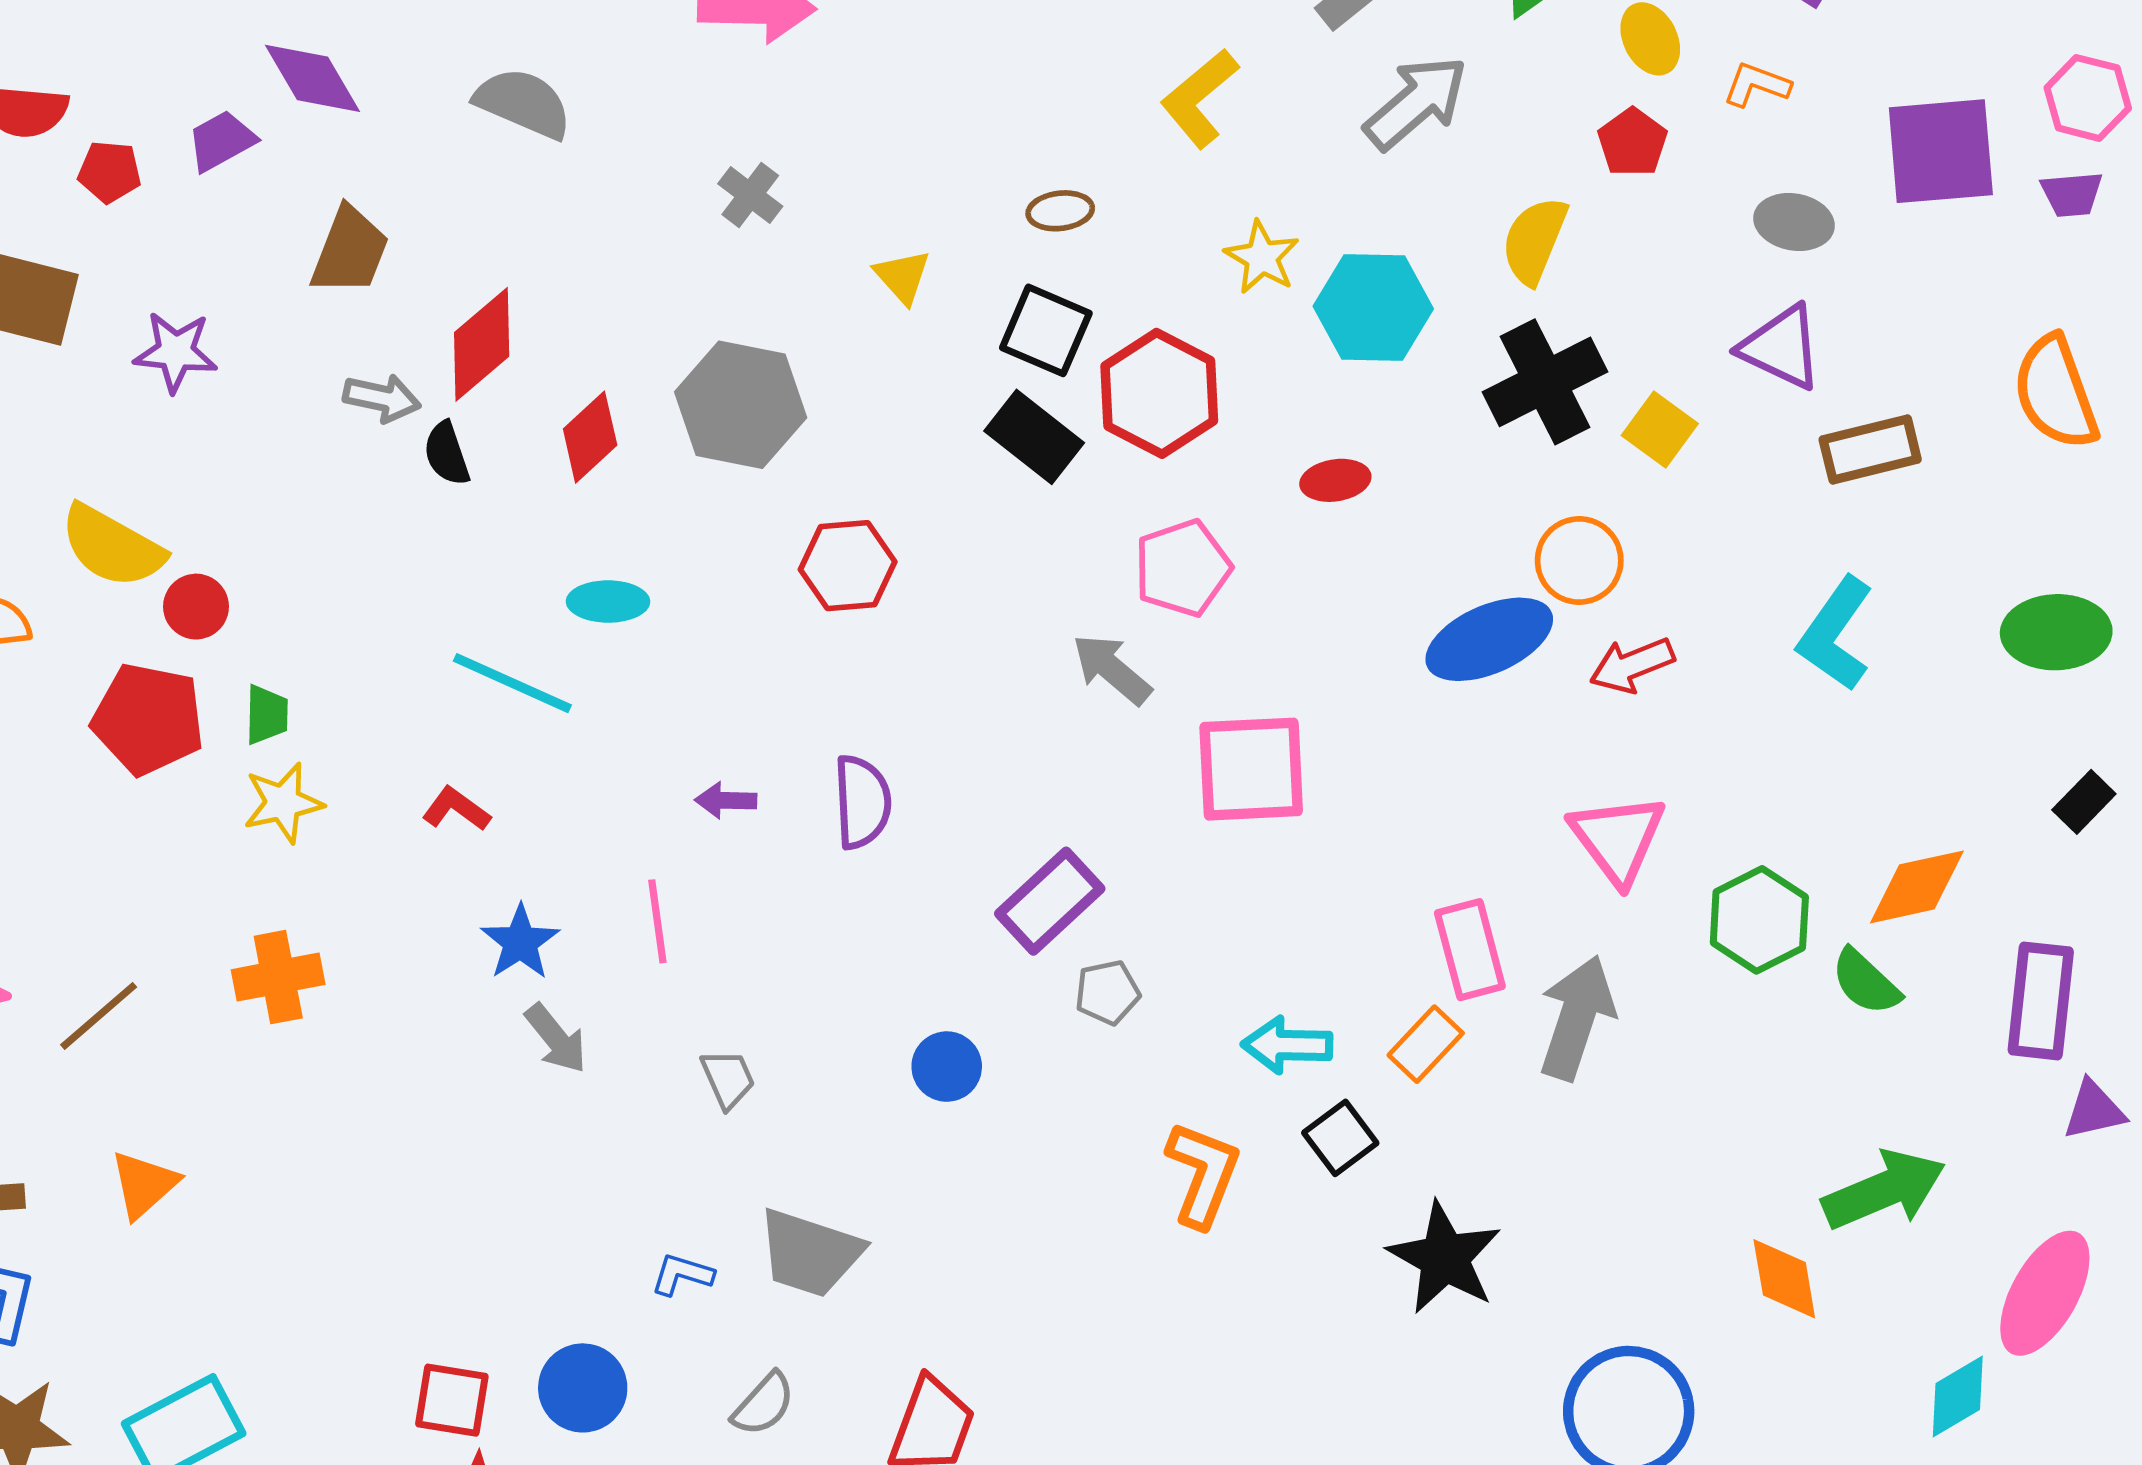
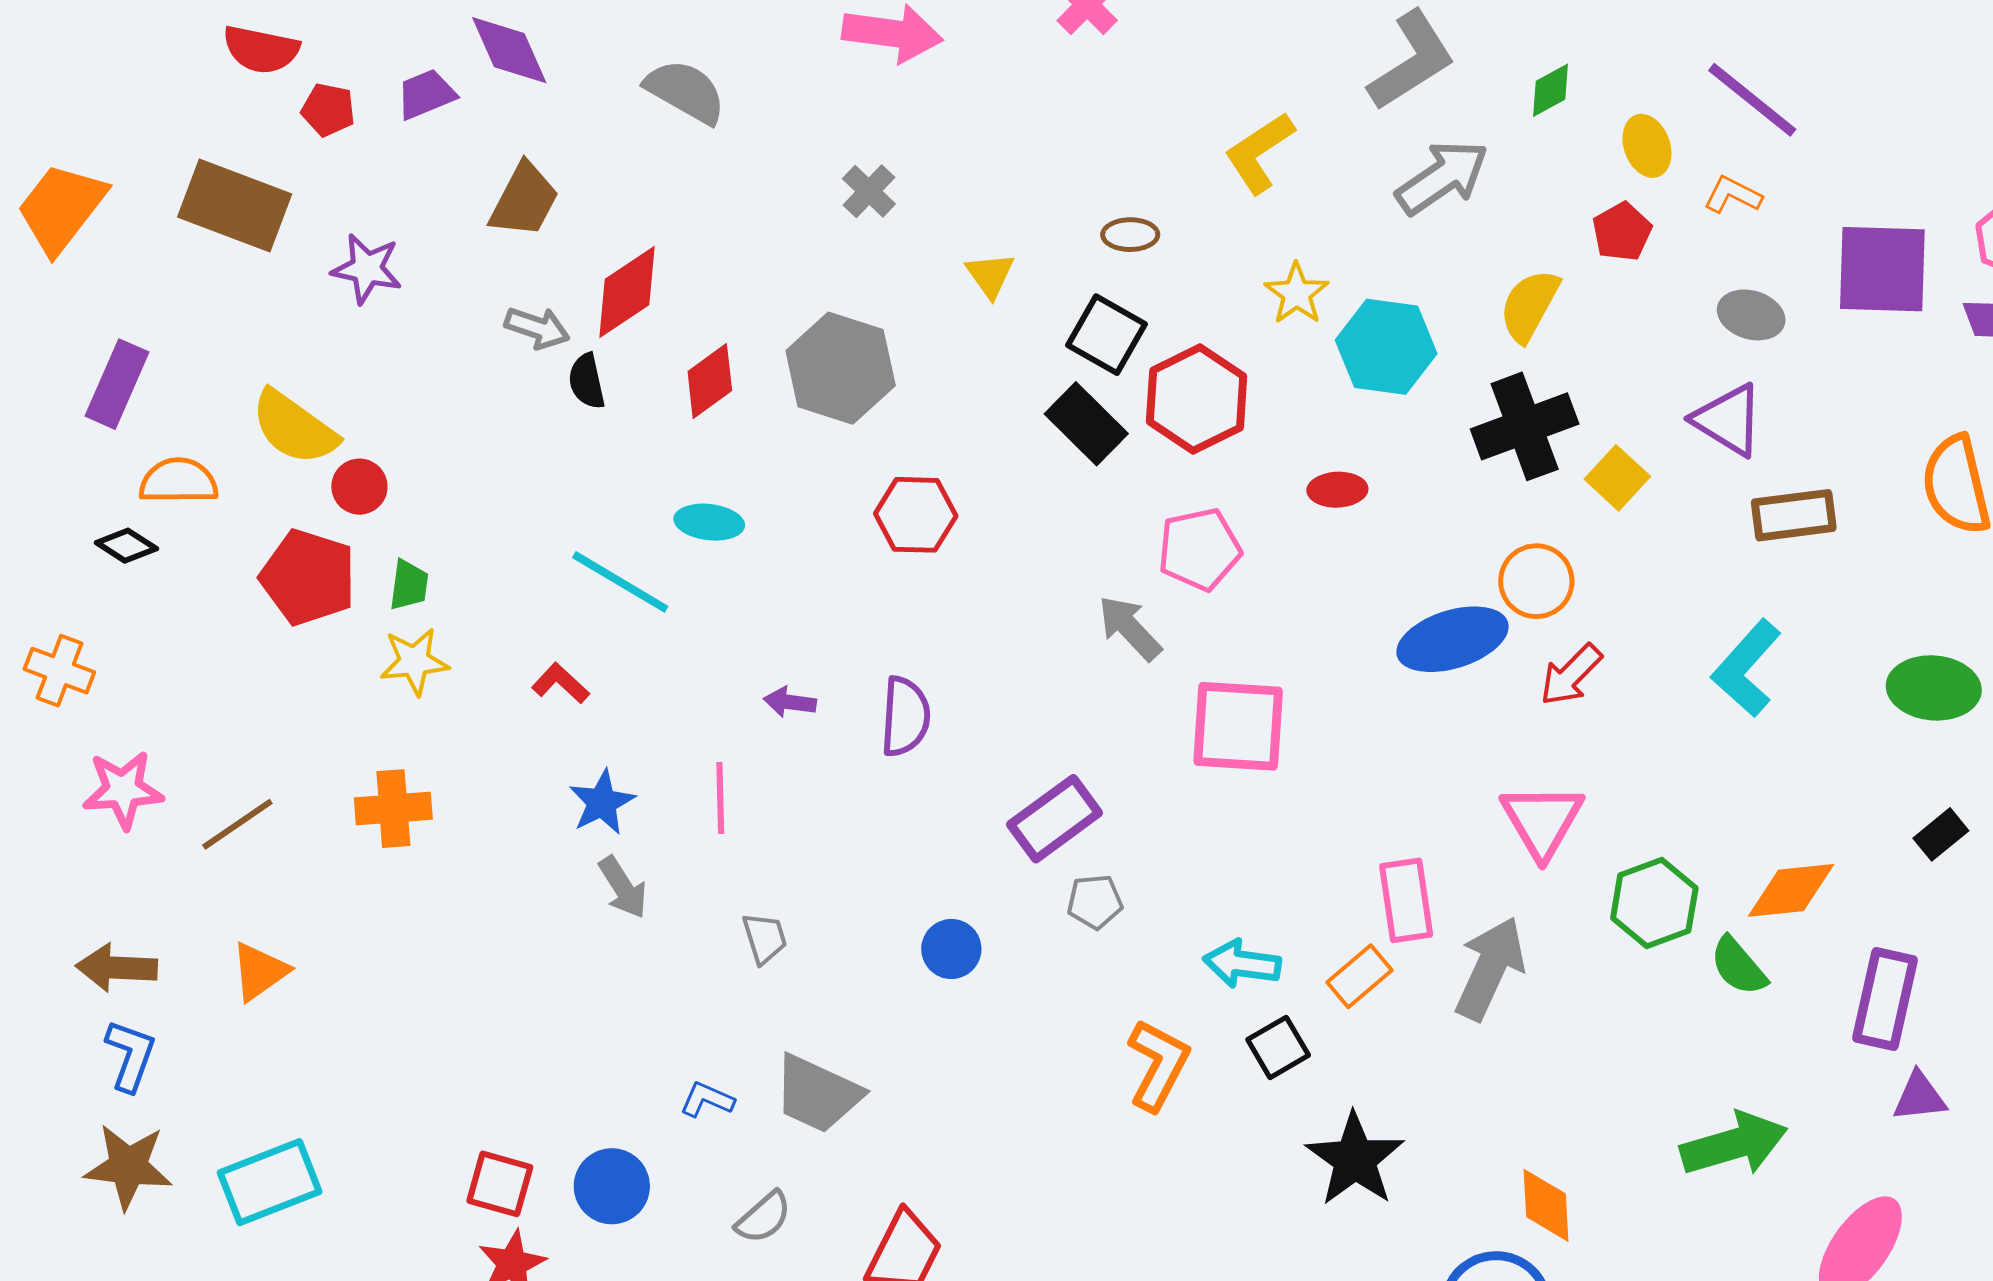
red arrow: (1632, 665) -> (1571, 675), turned -30
orange diamond: (1784, 1279) -> (1546, 1205), moved

